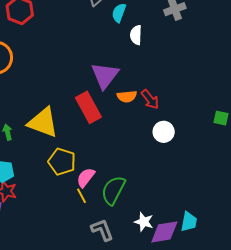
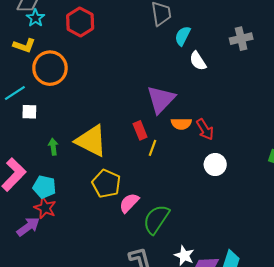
white semicircle: (136, 35) -> (198, 61), turned -42
red rectangle: (88, 107) -> (140, 130), size x0.6
yellow line: (82, 196) -> (152, 148), moved, turned 42

